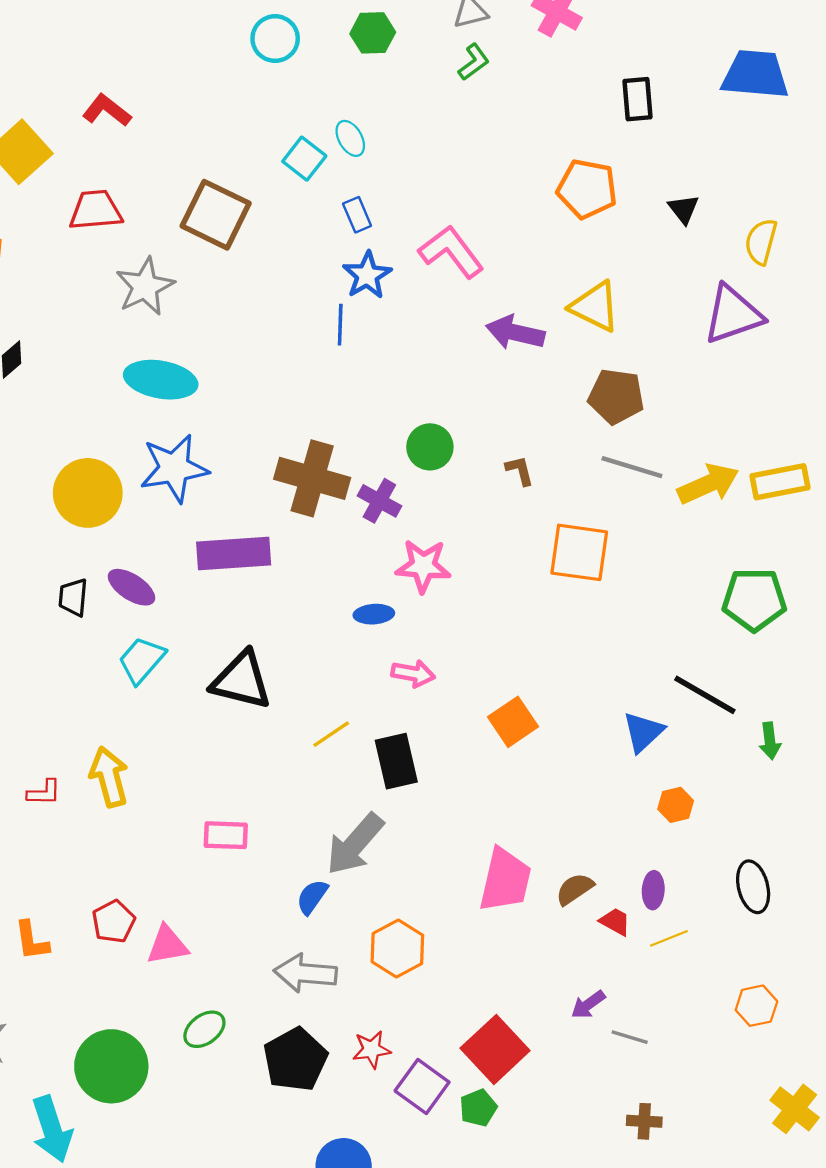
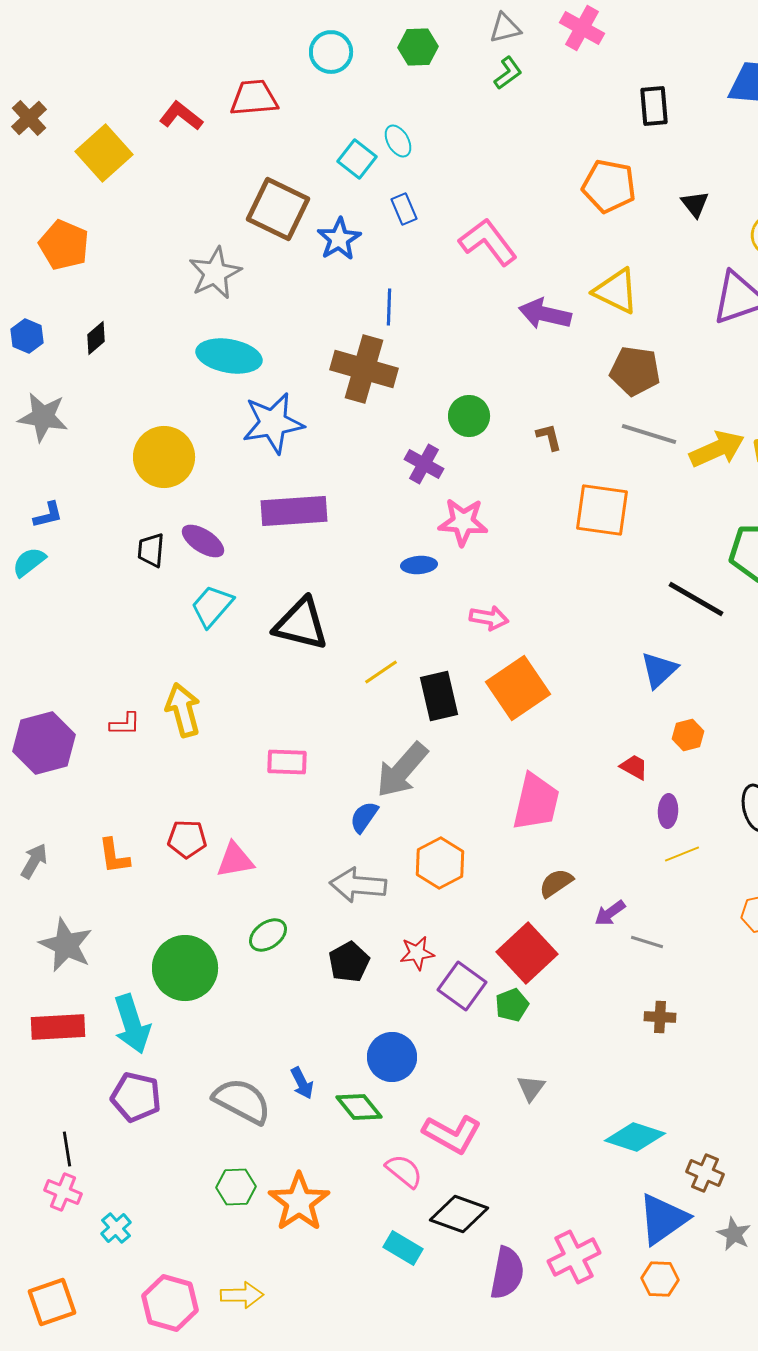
red trapezoid: (96, 210) -> (254, 98), moved
blue star: (367, 275) -> (339, 239), moved
blue star: (174, 468) -> (273, 423), moved
brown cross: (312, 478) -> (364, 369), moved
pink arrow: (413, 674) -> (489, 618), moved
black line: (705, 695) -> (696, 599), moved
orange square: (513, 722) -> (518, 688), moved, size x1.4
brown semicircle: (575, 889) -> (556, 883), moved
red pentagon: (114, 922) -> (187, 839), turned 30
red trapezoid: (615, 922) -> (634, 767), moved
black pentagon: (295, 1060) -> (349, 962), size x0.7

